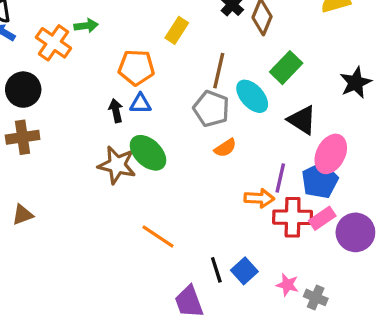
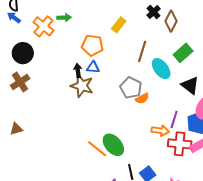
gray pentagon: (211, 109) -> (131, 88), moved
brown cross: (23, 137) -> (20, 82), turned -30
green ellipse: (148, 153) -> (113, 145), moved
brown star: (117, 165) -> (82, 86), moved

